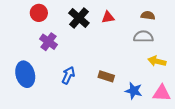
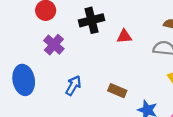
red triangle: (108, 17) -> (124, 36), moved
black cross: (79, 18) -> (92, 20), turned 30

